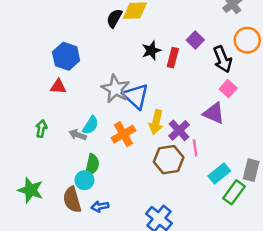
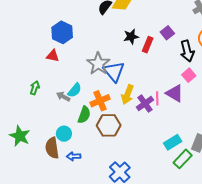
pink line: (195, 148) -> (157, 98), moved
brown hexagon: (169, 160) -> (109, 125), moved
green semicircle: (92, 165) -> (84, 115), moved

